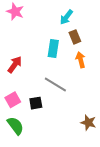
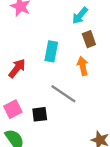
cyan rectangle: (53, 49) -> (51, 51), moved
orange arrow: (81, 60) -> (83, 66), moved

